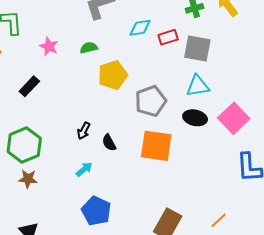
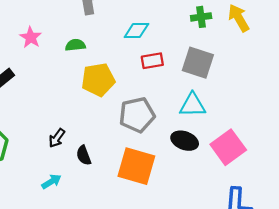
red rectangle: (168, 37) -> (152, 61), moved

